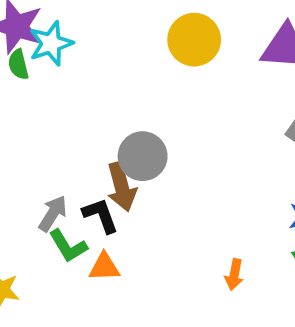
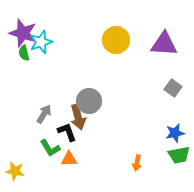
gray arrow: (53, 213) -> (44, 114), moved

